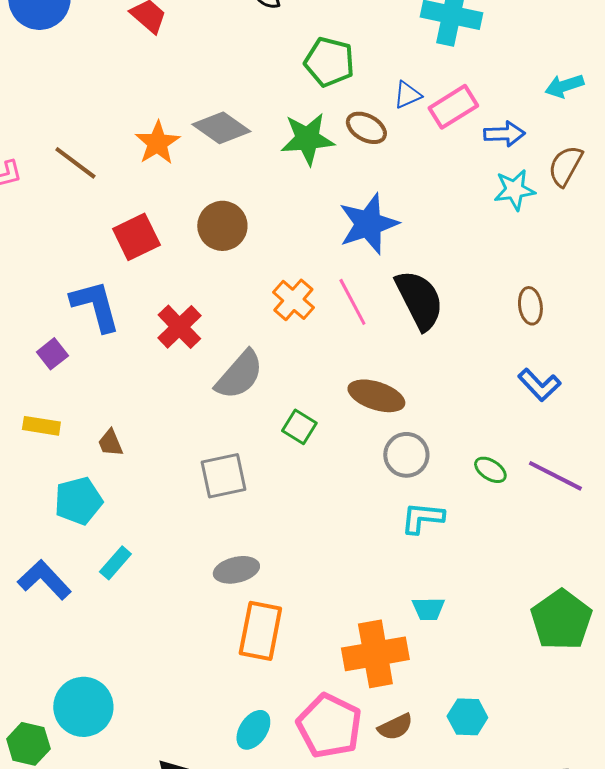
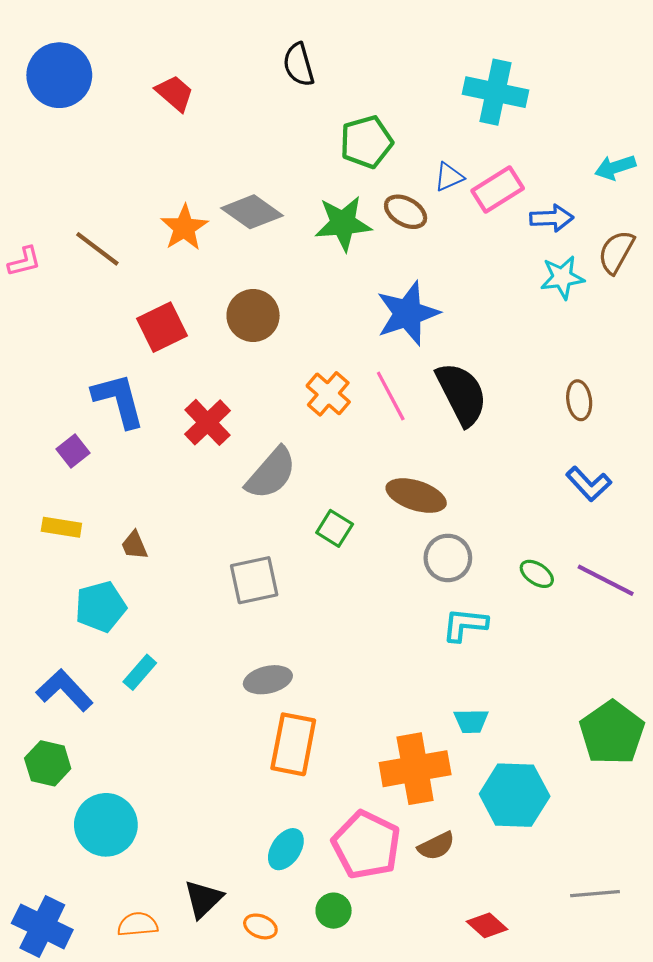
green pentagon: (329, 62) -> (366, 142), turned -30
cyan hexagon: (467, 717) -> (515, 795), moved, size x1.6
green hexagon: (28, 744) -> (48, 763), moved

